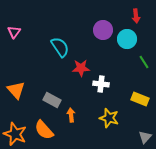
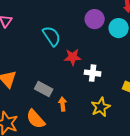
yellow star: (109, 118) -> (101, 107), turned 30

